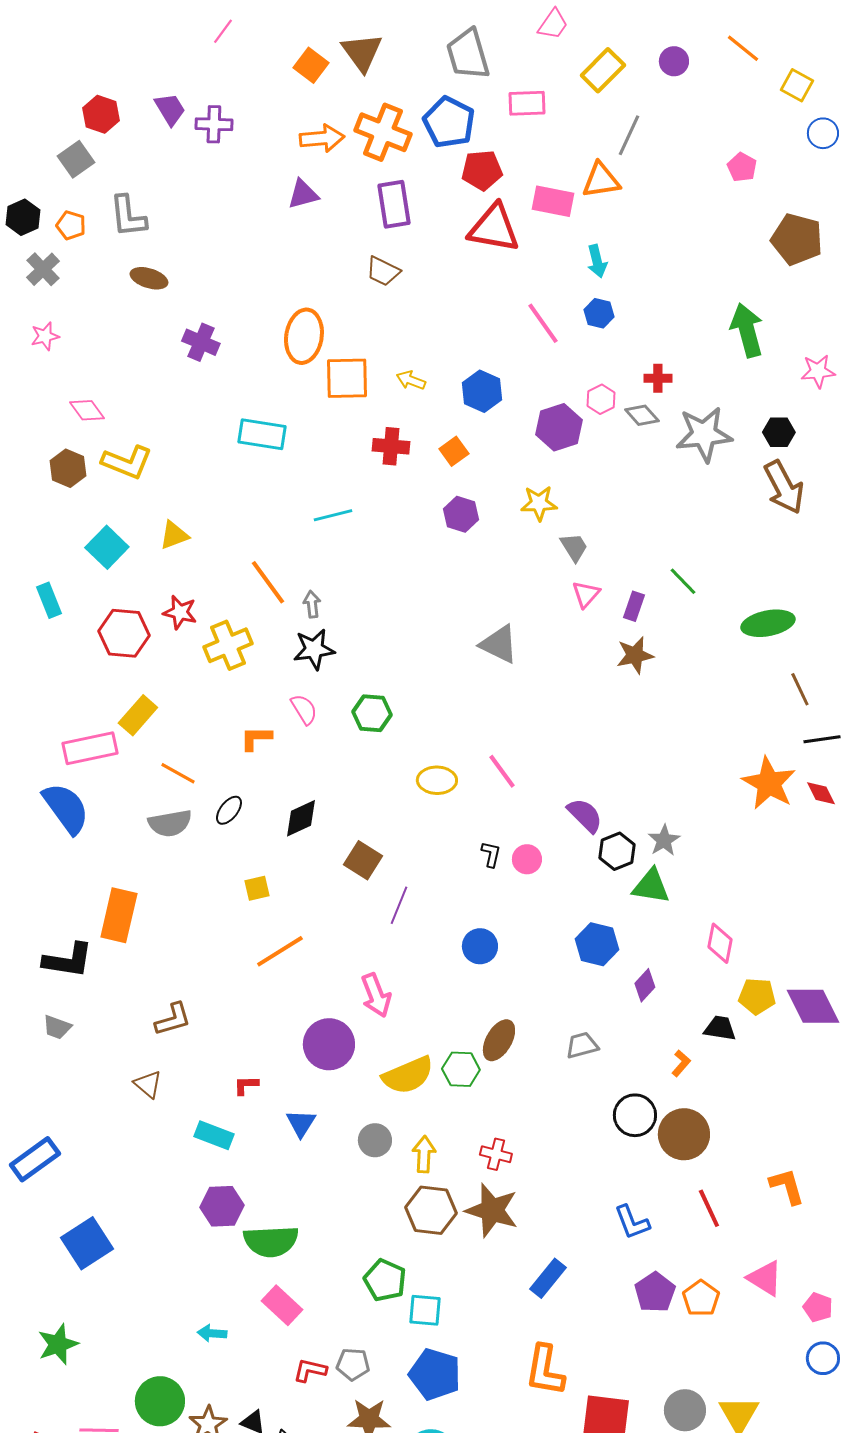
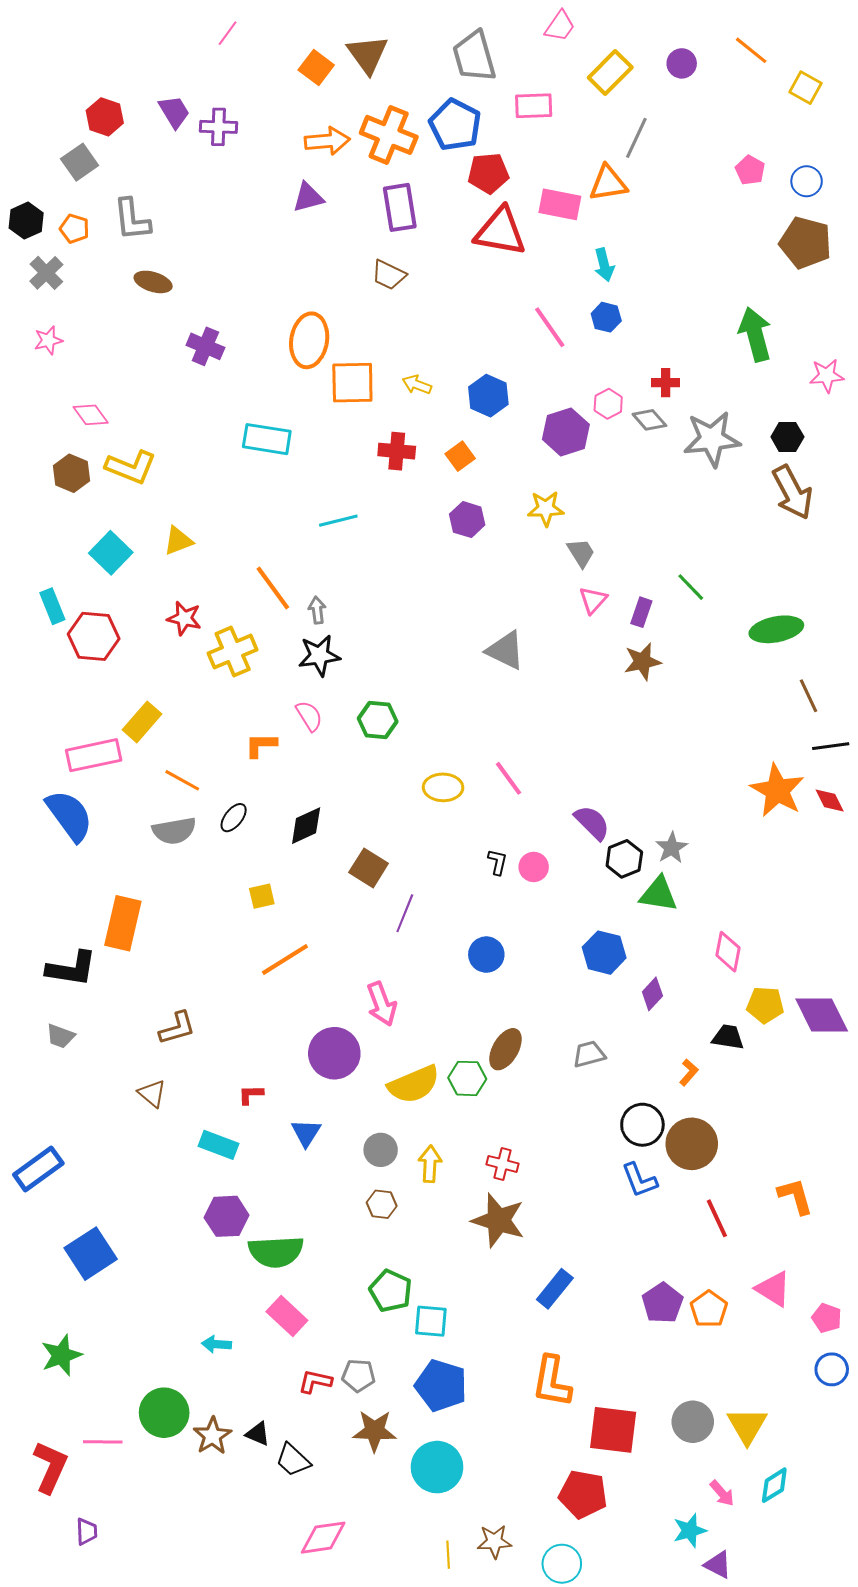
blue circle: (823, 133) -> (807, 181), moved
red hexagon: (124, 633) -> (94, 636), moved
brown hexagon: (431, 1210) -> (382, 1204), moved, size x0.6
blue L-shape: (632, 1222) -> (639, 1180), moved

